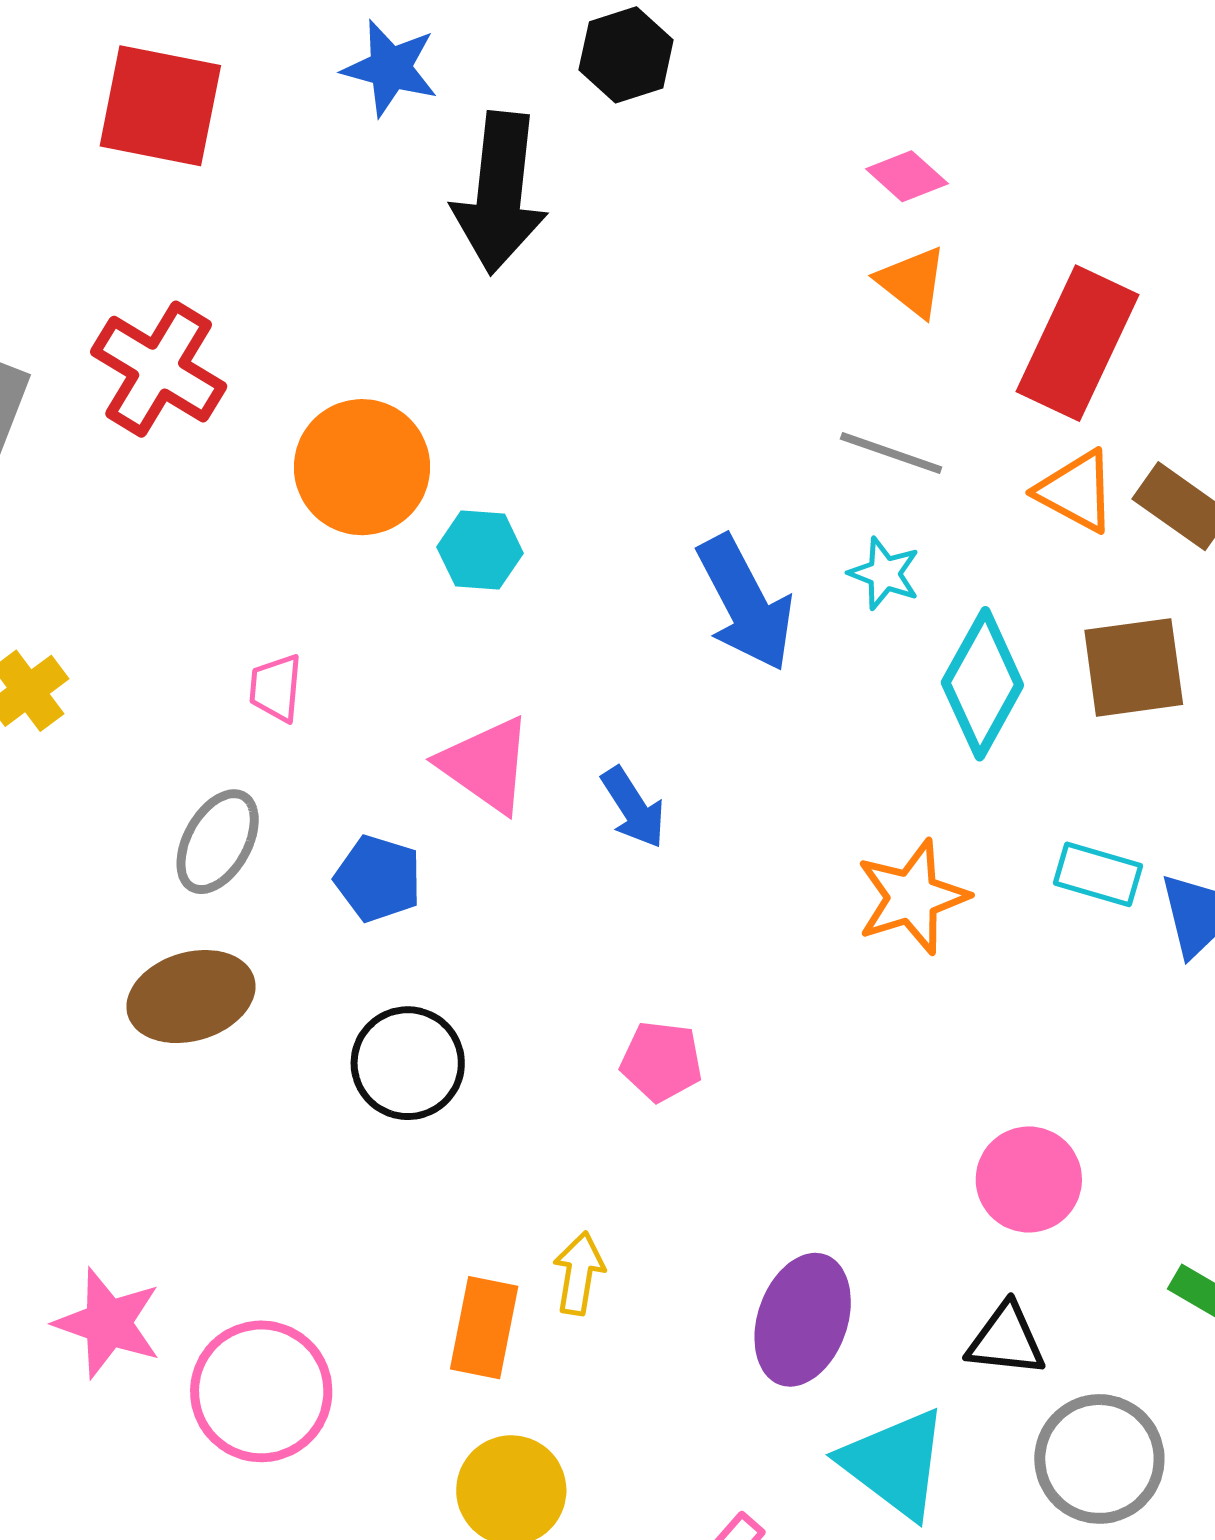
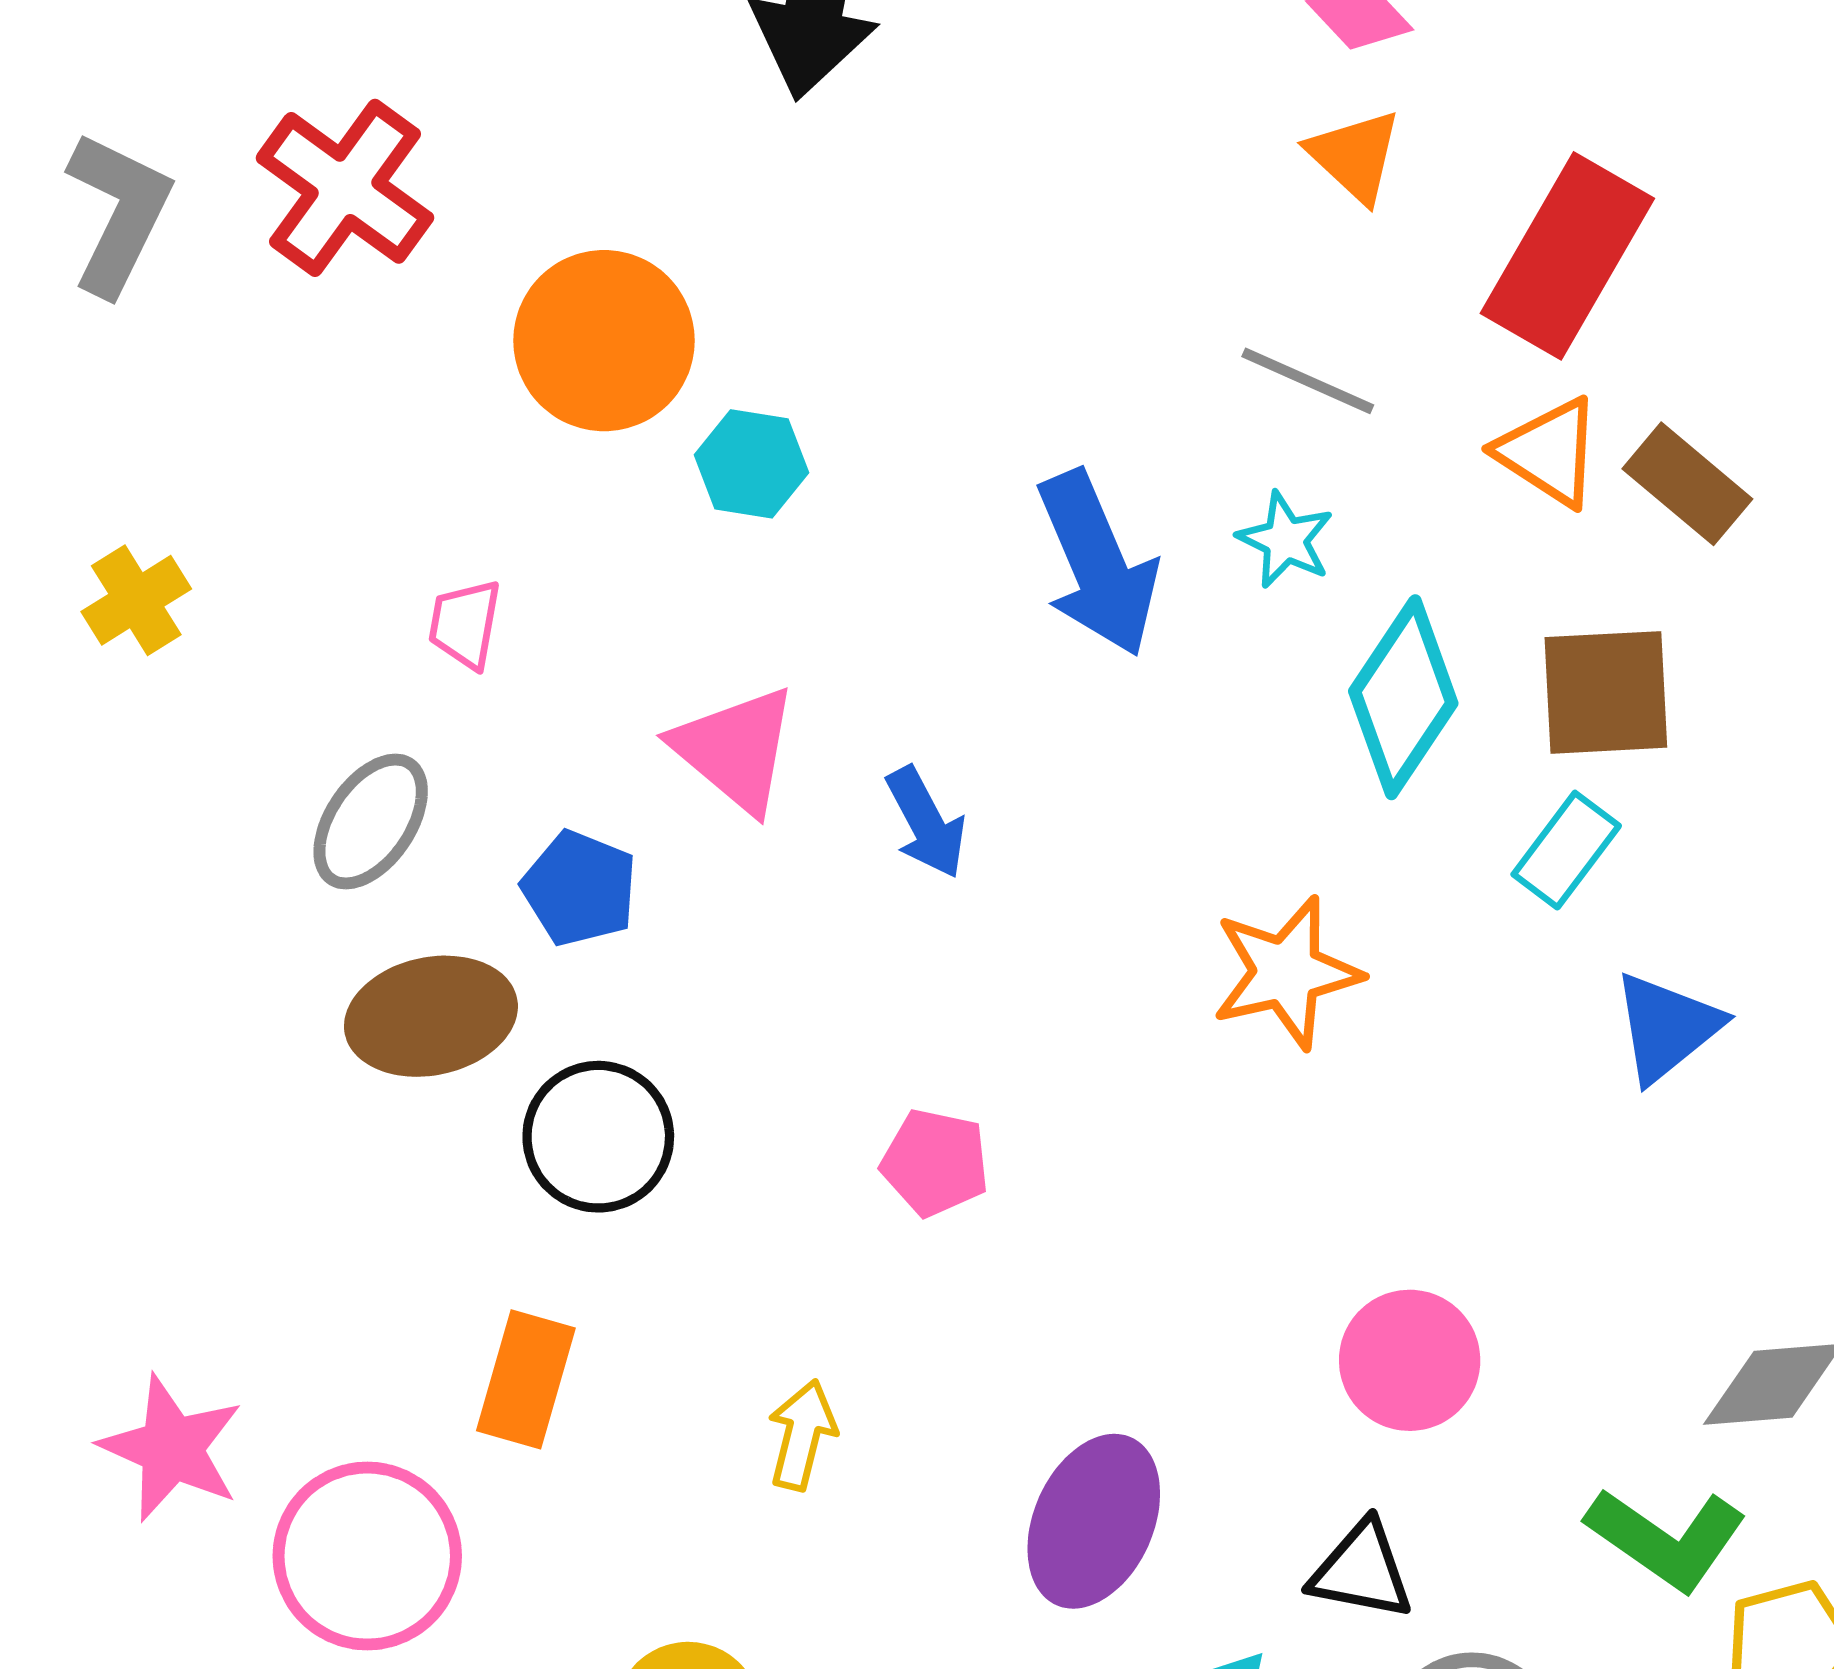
cyan rectangle: (1098, 874) -> (1566, 850), moved, turned -74
brown ellipse: (191, 997) -> (431, 1016), moved
orange rectangle: (484, 1328) -> (526, 1379), moved

